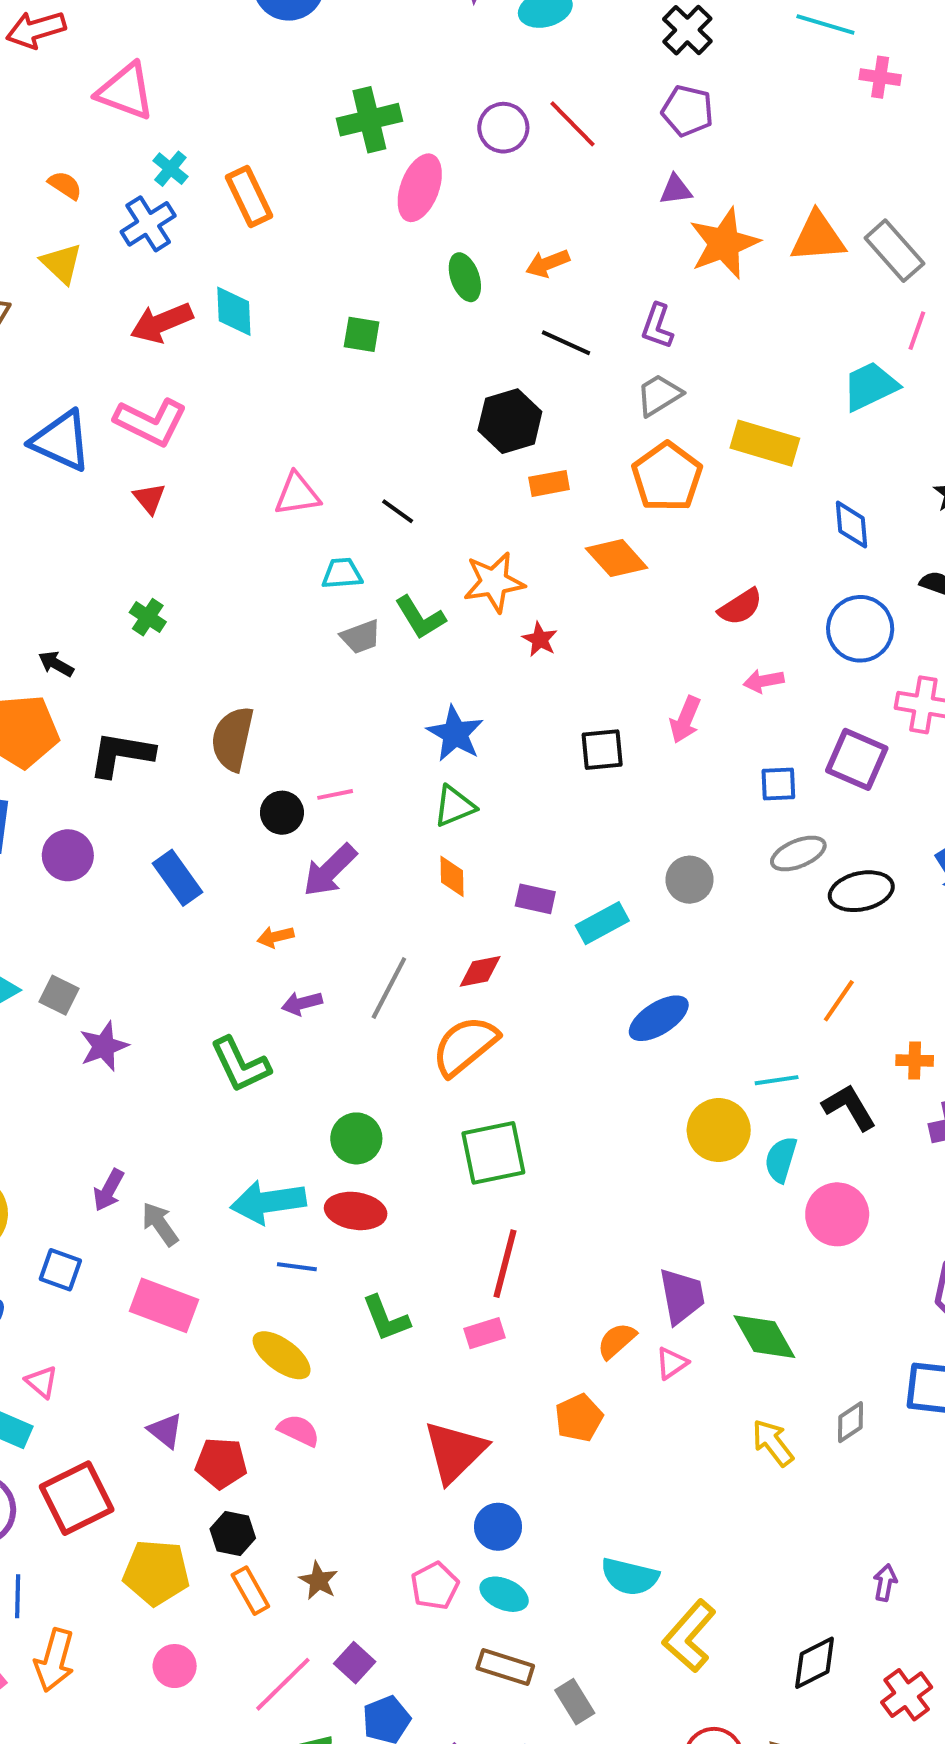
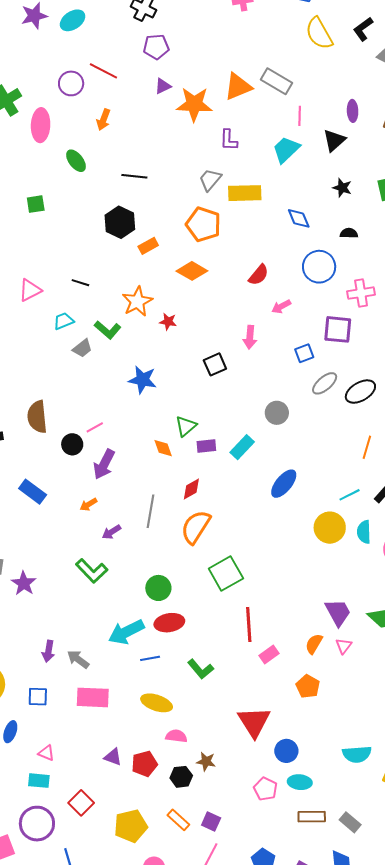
orange star: (724, 243) -> (194, 104), turned -30
orange arrow: (548, 263) -> (104, 120), moved, turned -30
purple L-shape: (657, 326) -> (229, 140), moved
gray trapezoid: (659, 395) -> (210, 180), moved
green triangle: (454, 806) -> (186, 426), moved
pink rectangle: (485, 1333) -> (269, 654), moved
red square: (77, 1498) -> (81, 803), size x0.7
black hexagon: (233, 1533) -> (181, 777), moved
brown star: (318, 1581) -> (206, 761), moved
purple square: (355, 1663) -> (211, 821), moved

